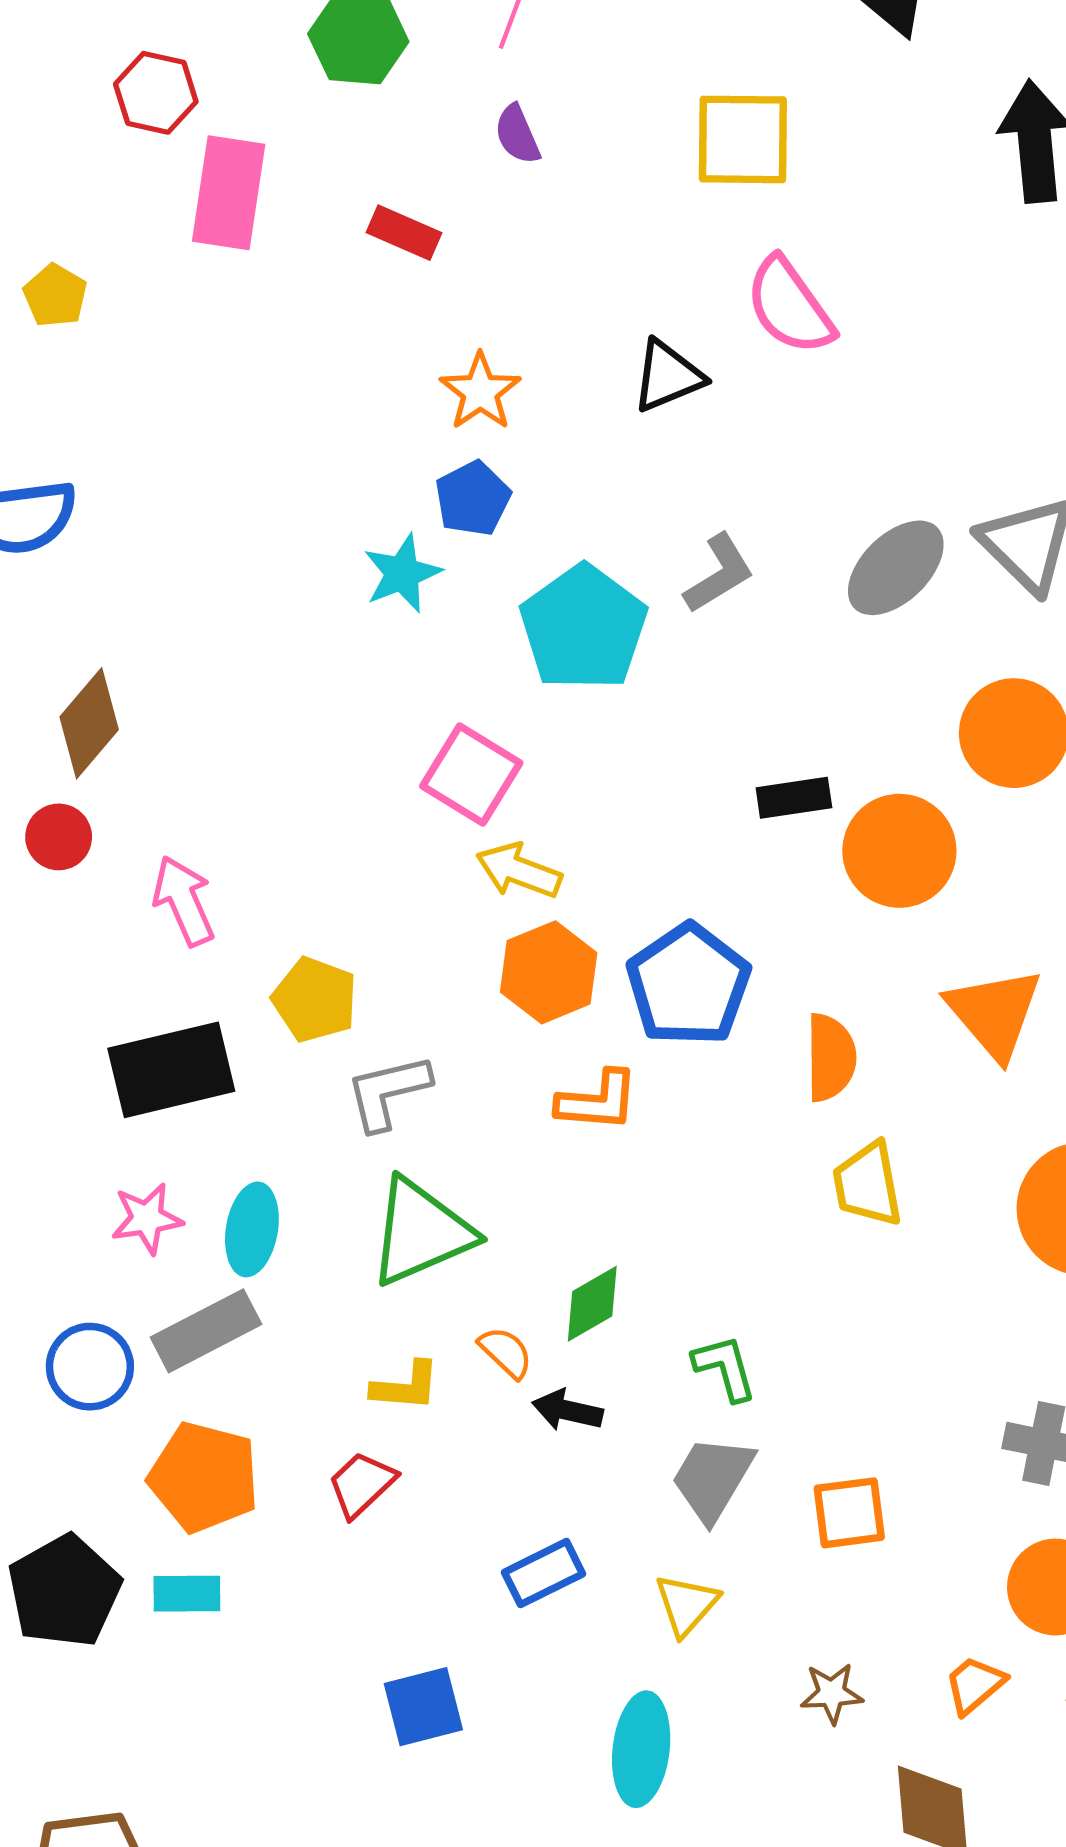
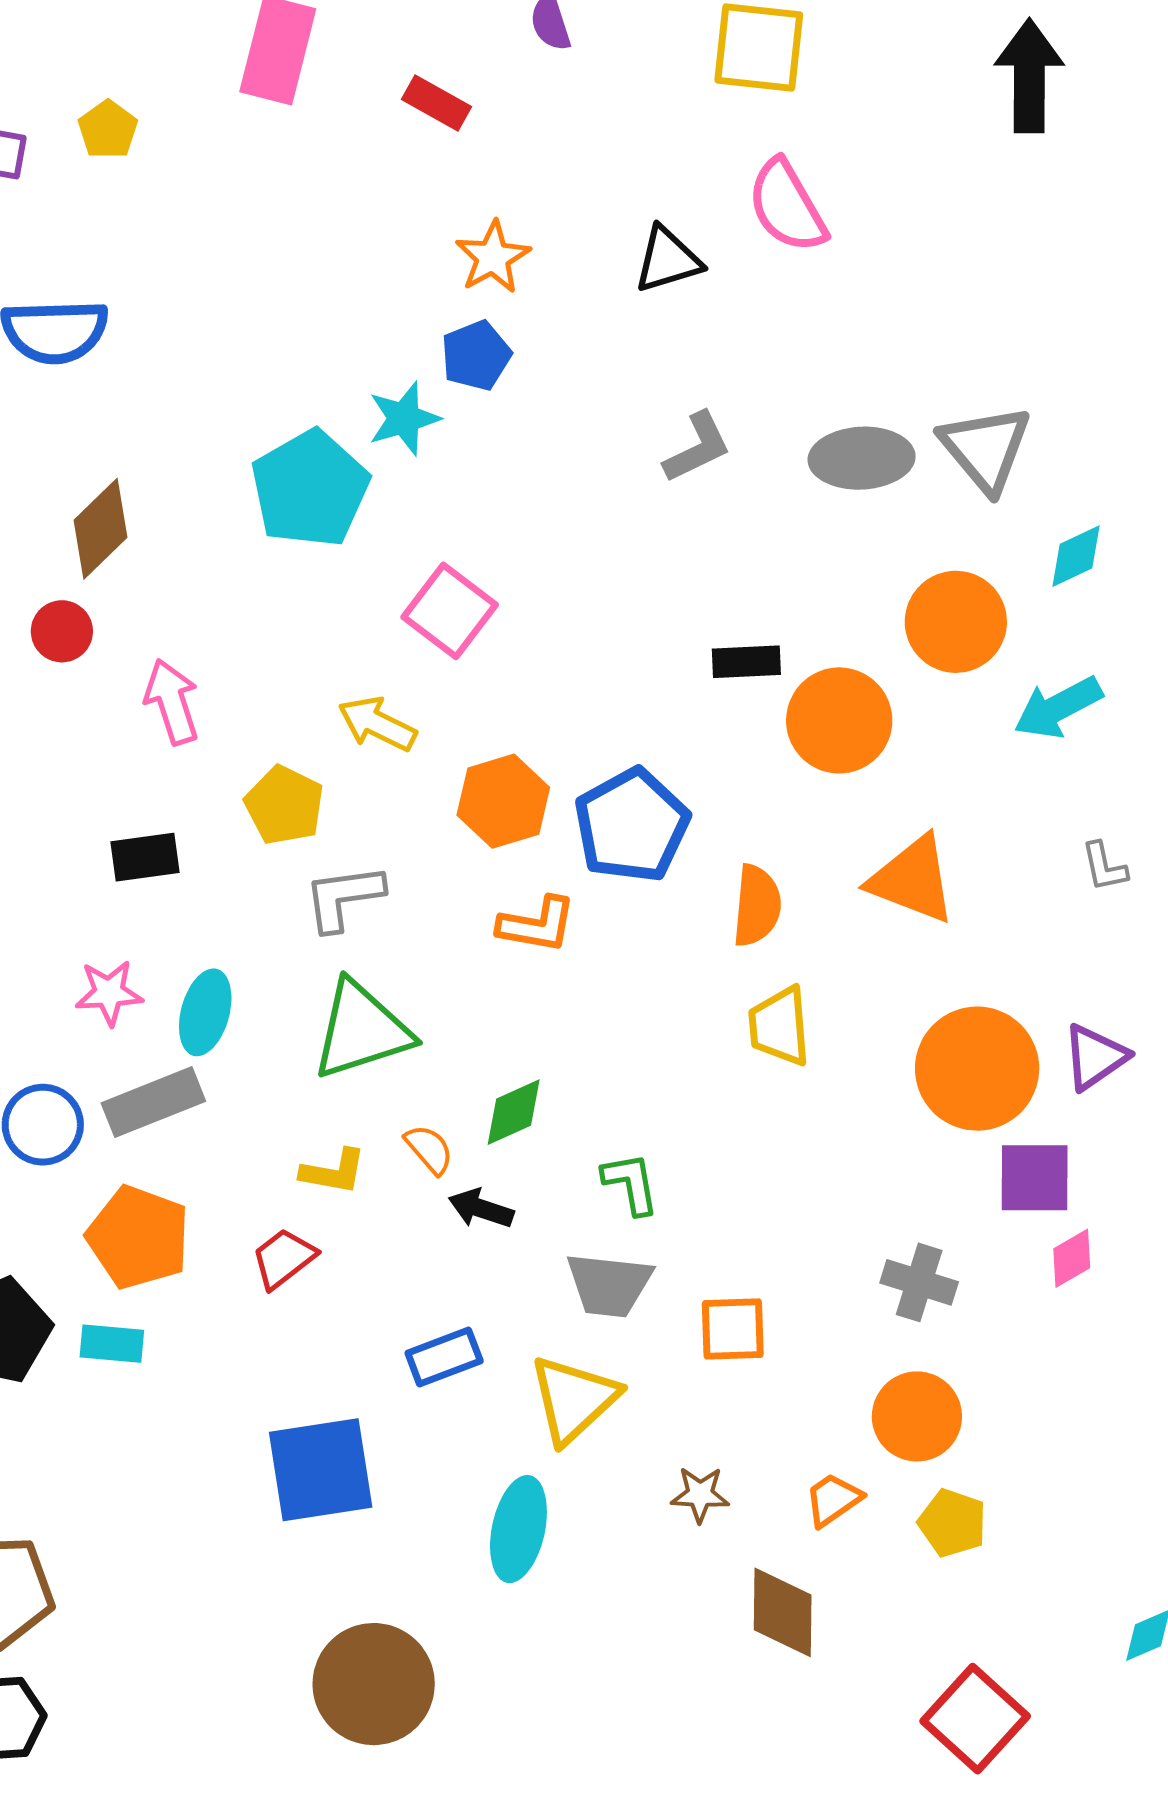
gray ellipse: (896, 568) -> (862, 458), turned 36
cyan pentagon: (583, 628) -> (310, 489), moved
yellow arrow: (519, 871) -> (377, 724), moved
orange triangle: (994, 1013) -> (912, 879), turned -34
black rectangle: (171, 1070) -> (145, 857), size x0.6
gray trapezoid: (712, 1478) -> (609, 1285), turned -120
yellow triangle: (687, 1605) -> (574, 1399), size x1.5
blue square: (423, 1707) -> (321, 1470), size x1.5

